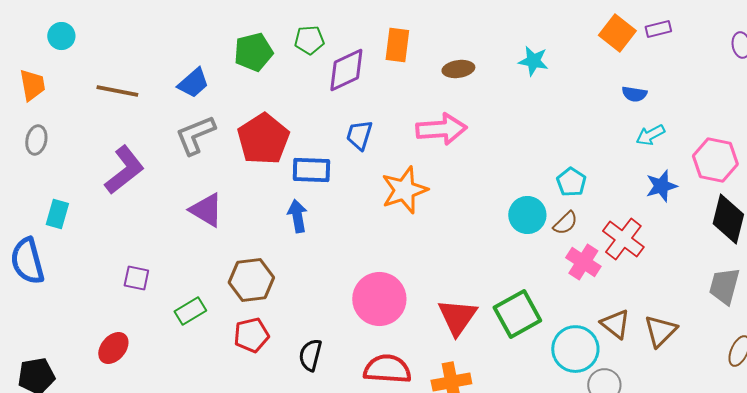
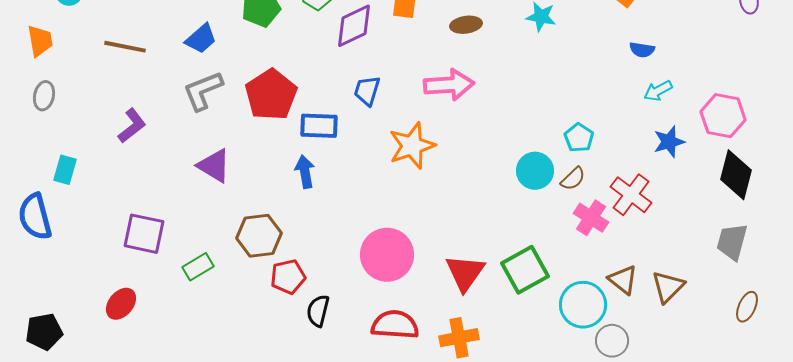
purple L-shape: (124, 170) -> (132, 126), size x0.7
purple square: (136, 278) -> (144, 234), size x1.6
red pentagon: (251, 335) -> (288, 277), moved

